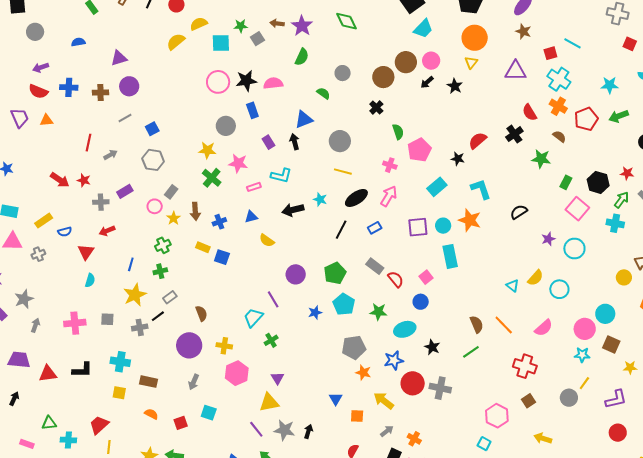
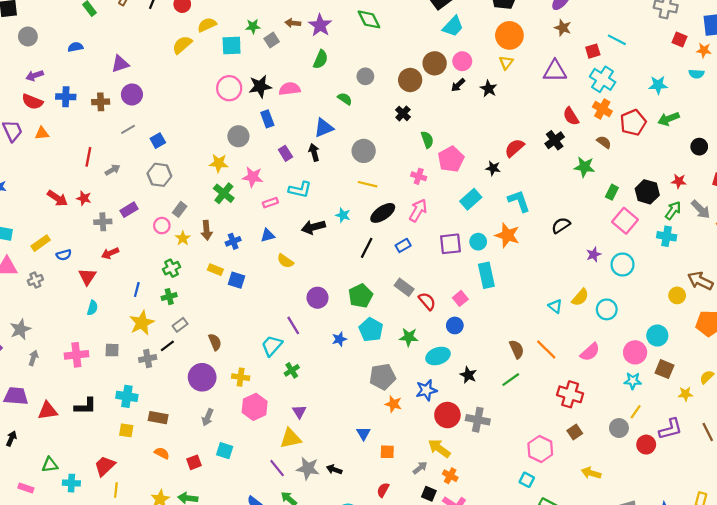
yellow arrow: (384, 401) -> (439, 448), moved
black arrow: (308, 431) -> (334, 469), turned -88
red circle: (618, 433) -> (646, 445), moved

